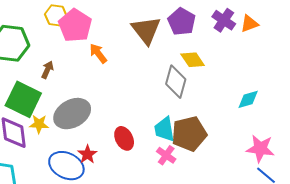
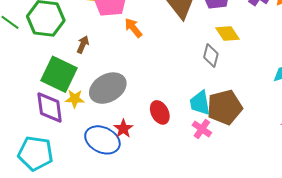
gray diamond: (176, 82) -> (211, 56), size x0.7

